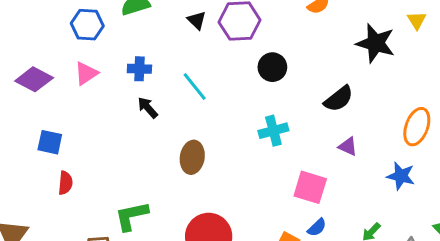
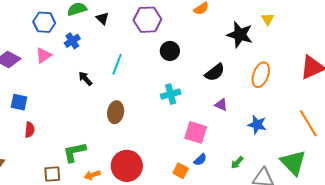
black triangle: (197, 20) -> (102, 18), moved
blue cross: (139, 69) -> (72, 41), moved, turned -35
cyan line: (195, 87) -> (117, 64), turned 60
orange ellipse: (417, 127) -> (261, 75), moved

